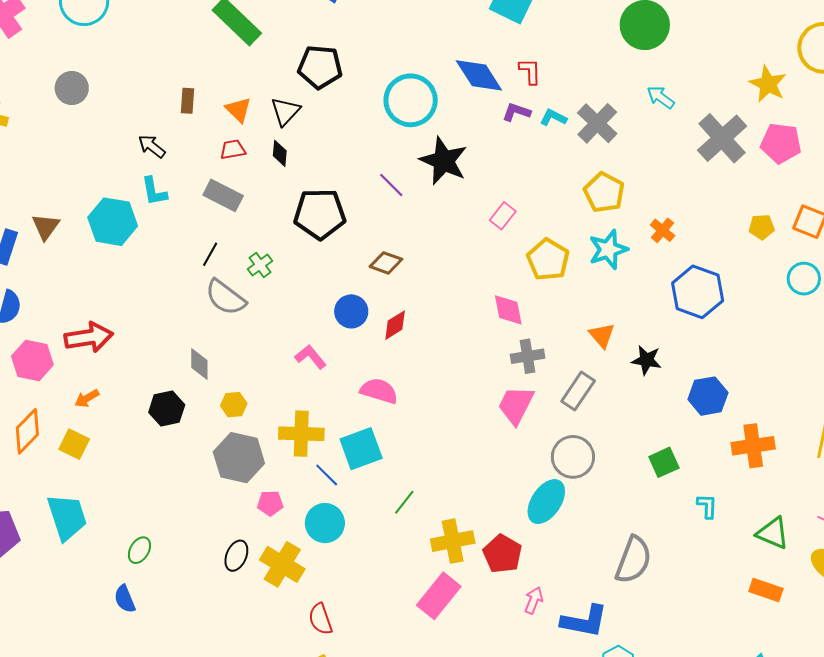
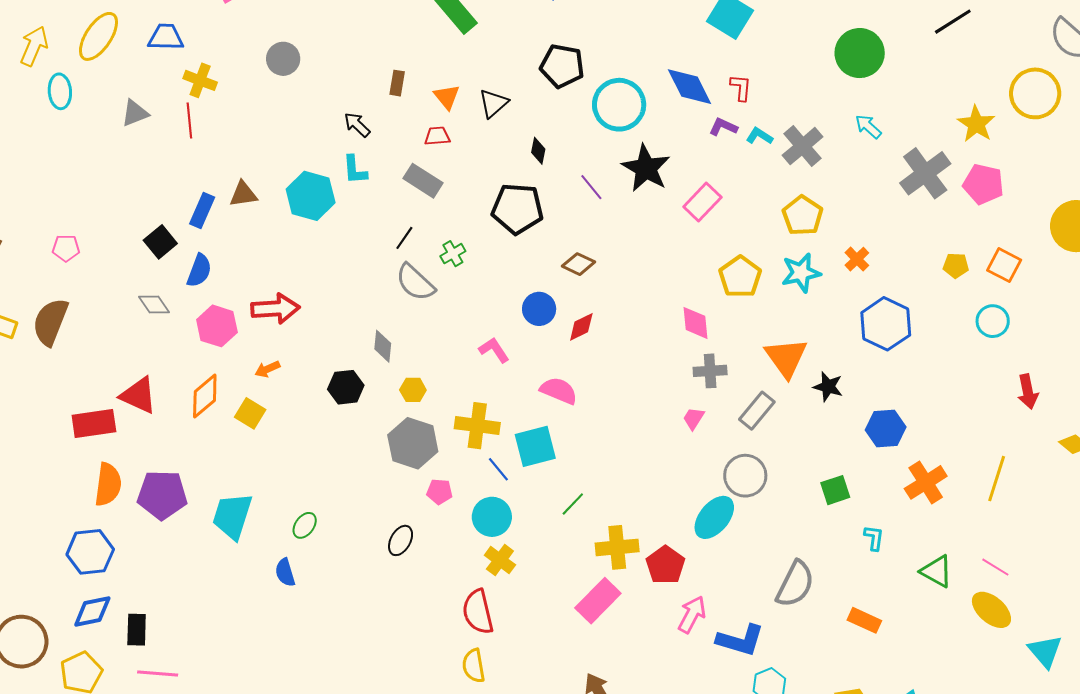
black pentagon: (320, 67) -> (562, 66), moved
black diamond: (280, 153) -> (538, 151), moved
pink rectangle: (503, 216) -> (702, 202), moved, size x1.4
brown triangle: (46, 227) -> (243, 194), turned 40
orange triangle: (602, 335) -> (786, 358), size x1.6
pink trapezoid: (516, 405) -> (694, 418), size x0.6
orange cross: (753, 446) -> (926, 482), turned -30
cyan trapezoid: (67, 517) -> (232, 516), moved, turned -150
yellow cross: (282, 564) -> (500, 560), moved, size x0.7
orange rectangle: (766, 590) -> (864, 620), moved
pink arrow: (534, 600) -> (692, 614), size x1.4
red semicircle: (320, 619) -> (478, 612), size x1.4

